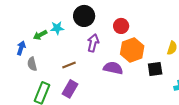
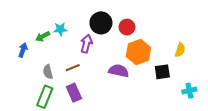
black circle: (84, 16) -> (101, 23), moved
purple arrow: (93, 43) -> (86, 44), moved
gray semicircle: (32, 64) -> (48, 72), moved
purple rectangle: (70, 89) -> (74, 93), turned -54

